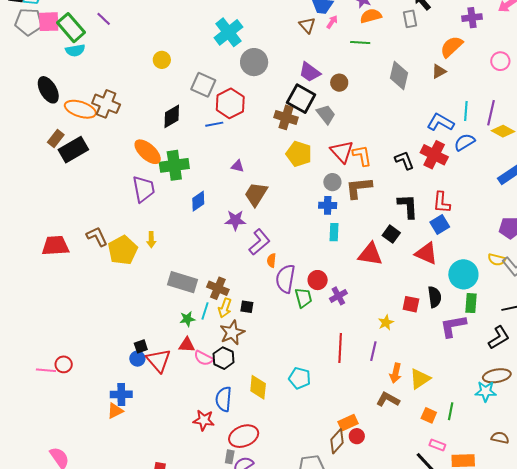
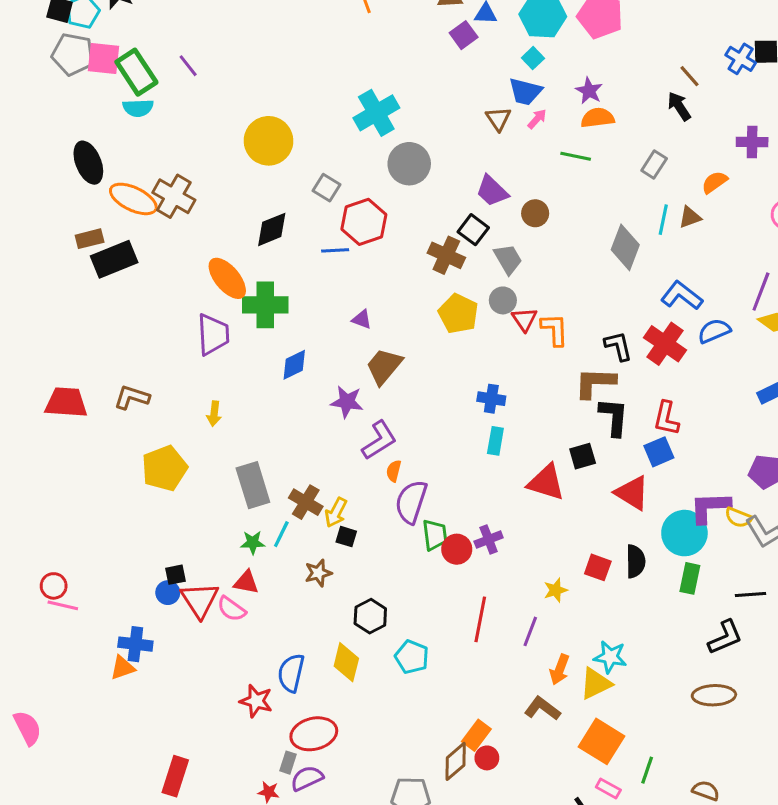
gray rectangle: (410, 19) -> (654, 165), moved, turned 36
orange semicircle: (452, 47) -> (715, 182), size x0.7
yellow circle: (162, 60) -> (269, 141), size x1.8
gray diamond: (399, 75) -> (625, 247), moved
gray square: (203, 85) -> (326, 188), size x0.7
black square: (301, 99) -> (473, 230), size x0.7
cyan line: (466, 111) -> (663, 220), moved
brown rectangle: (56, 139) -> (90, 239), turned 30
red triangle: (342, 152) -> (524, 319), size x0.7
gray circle: (332, 182) -> (503, 300), moved
brown L-shape: (359, 188) -> (595, 383), moved
black square: (391, 234) -> (583, 456), turned 30
brown L-shape: (97, 237) -> (132, 397), turned -55
yellow pentagon: (123, 250) -> (164, 468), moved
red circle: (318, 280) -> (457, 549), moved
gray rectangle: (182, 282) -> (253, 485), turned 48
yellow arrow: (225, 308) -> (336, 512), moved
purple L-shape: (453, 326) -> (710, 507), moved
brown star: (232, 333) -> (318, 573), size x0.7
pink semicircle: (203, 358) -> (231, 609), moved
black hexagon: (223, 358) -> (370, 616), moved
pink line: (46, 370) -> (63, 605), moved
cyan star: (486, 391) -> (610, 657), moved
green line: (451, 411) -> (647, 770), moved
orange square: (429, 415) -> (601, 741), size x1.8
orange rectangle: (348, 423) -> (476, 735), turned -36

